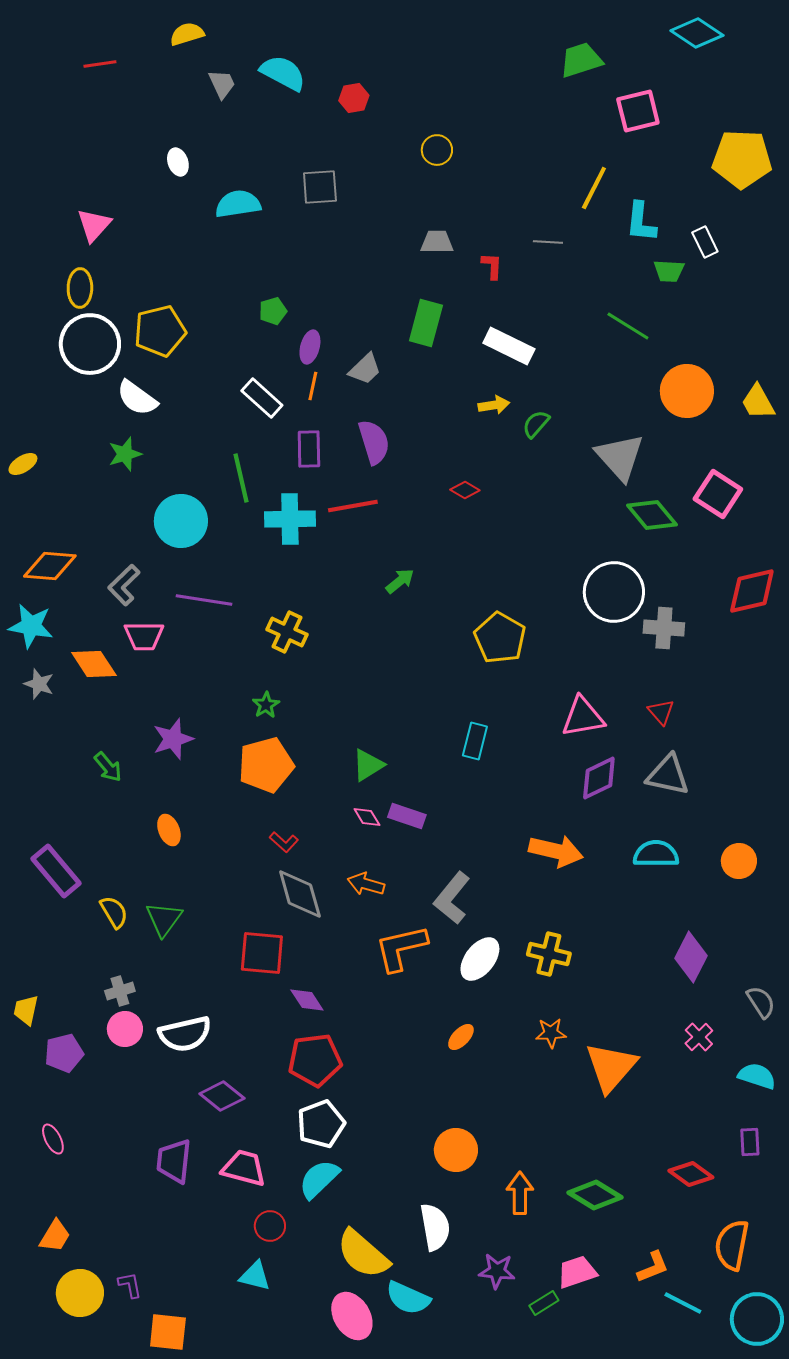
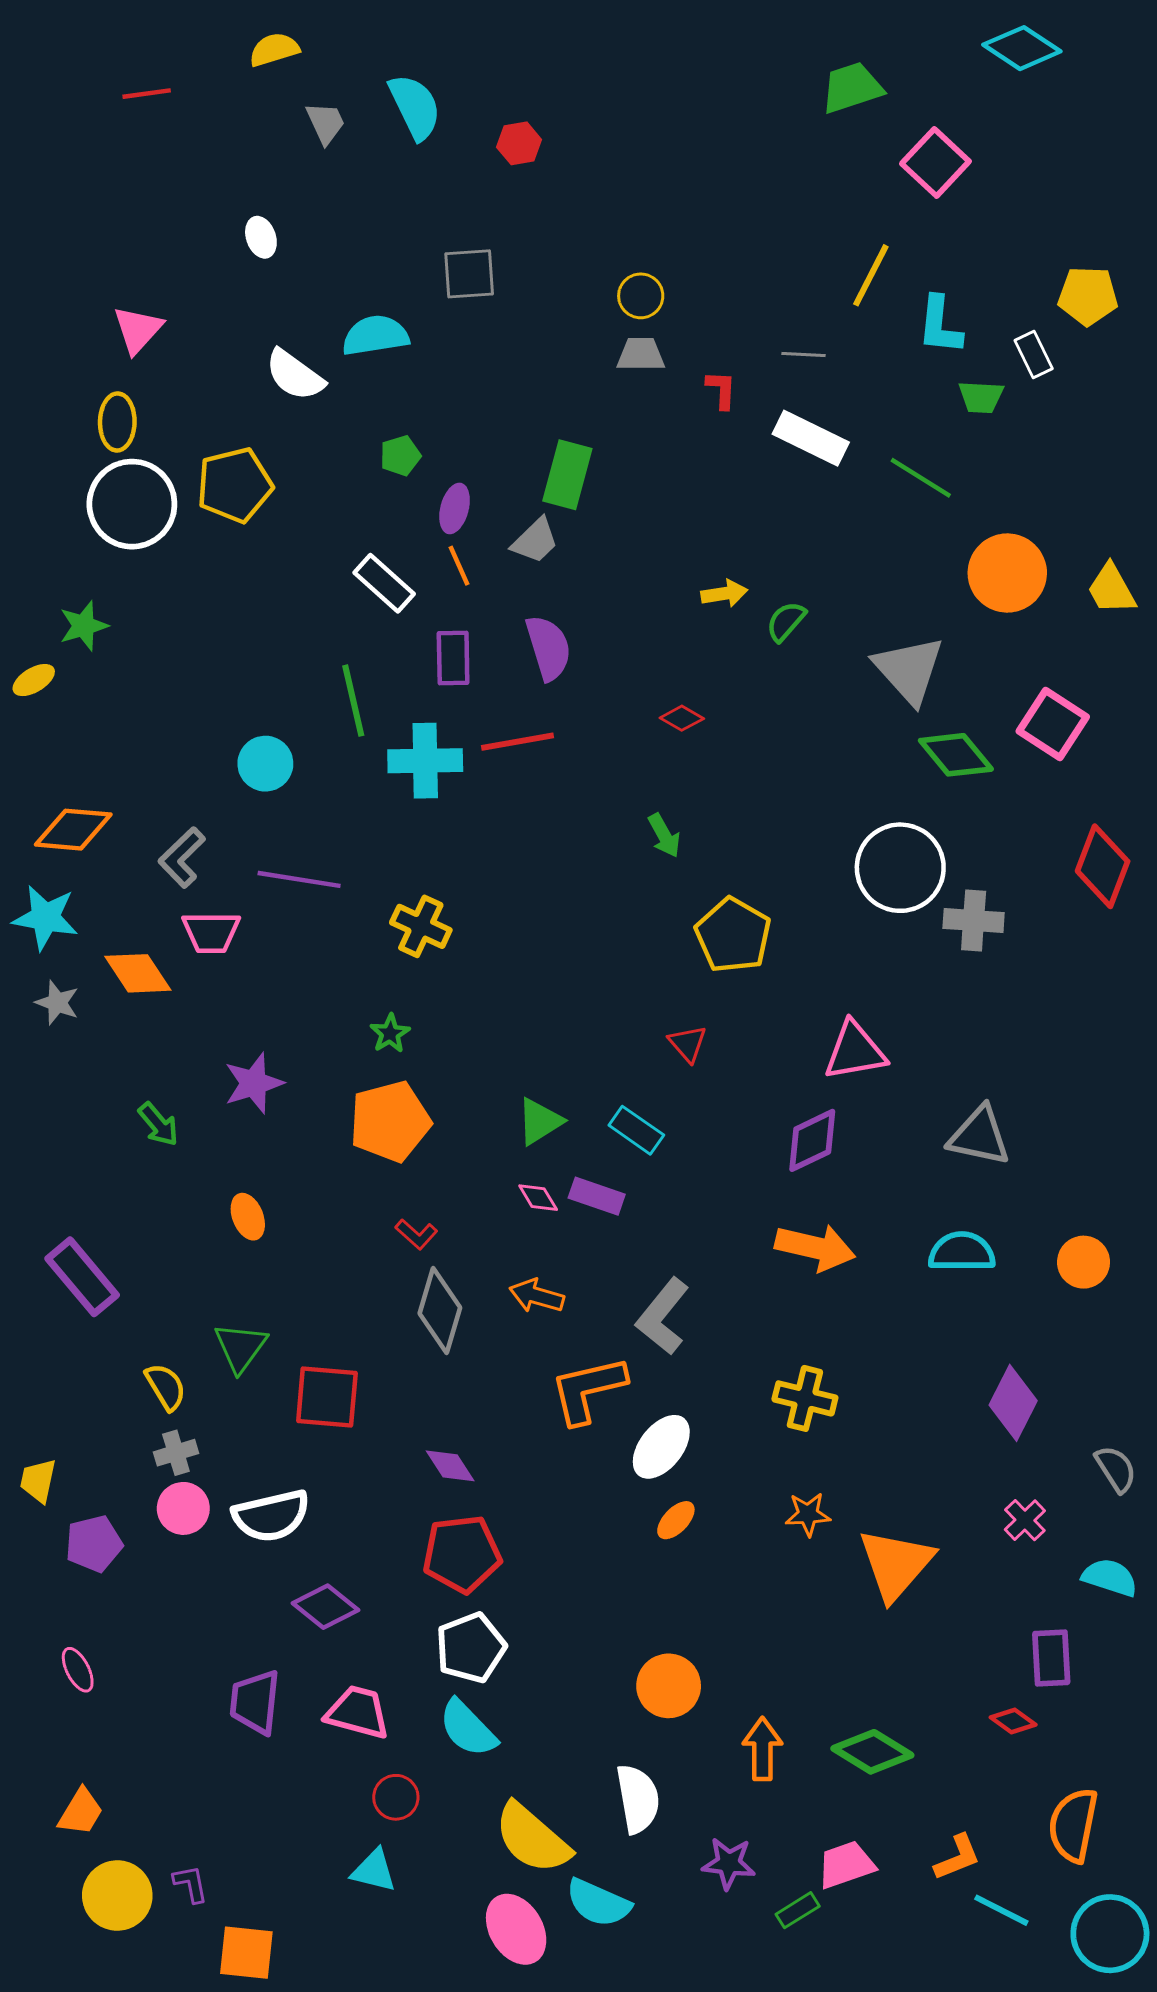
cyan semicircle: (283, 73) -> (415, 107), turned 36
pink square: (638, 111) -> (935, 162), turned -33
yellow circle: (437, 150) -> (641, 296), moved
yellow pentagon: (742, 159) -> (1088, 296), moved, size x0.7
cyan semicircle: (238, 204) -> (375, 335), moved
green rectangle: (426, 323) -> (567, 475), moved
white rectangle: (509, 346) -> (811, 438), moved
orange line: (313, 386) -> (459, 566), turned -36
white semicircle: (137, 398) -> (295, 375), moved
green star: (125, 454) -> (84, 626), moved
cyan circle: (181, 521) -> (265, 764), size x0.7
green arrow: (400, 581) -> (664, 835), moved, turned 100
red diamond: (752, 591) -> (1103, 866), turned -56
red triangle: (661, 712) -> (688, 1044), moved
cyan rectangle: (475, 741) -> (636, 1130), moved, turned -69
purple diamond: (599, 778) -> (812, 1140), moved
gray diamond: (300, 894) -> (440, 1310), turned 32
yellow semicircle: (114, 912) -> (166, 1387), moved
red square: (262, 953) -> (327, 1397), moved
white ellipse: (480, 959) -> (661, 1447), moved
purple rectangle: (750, 1142) -> (1051, 1658), moved, size x1.4
red diamond: (691, 1174) -> (1013, 1721), size x0.7
cyan semicircle: (319, 1179) -> (468, 1728), turned -90

